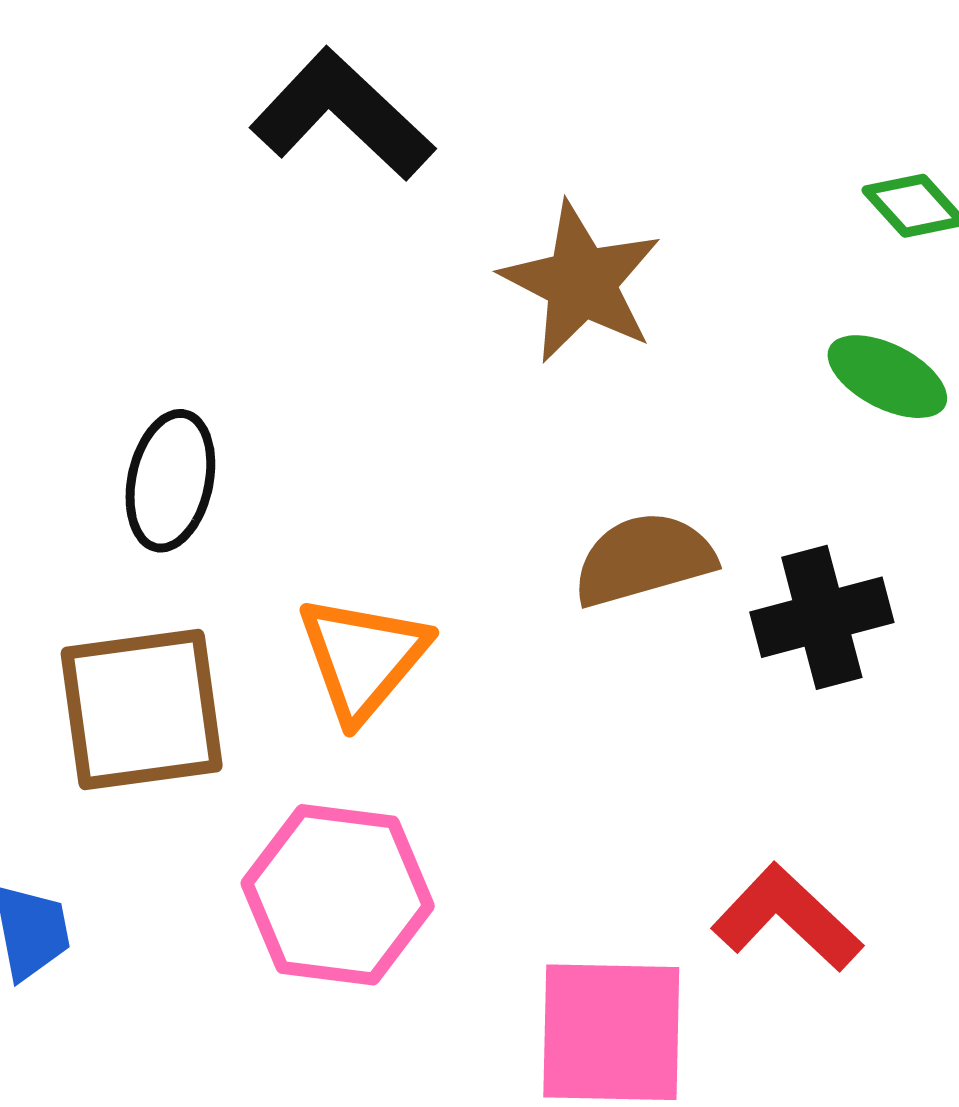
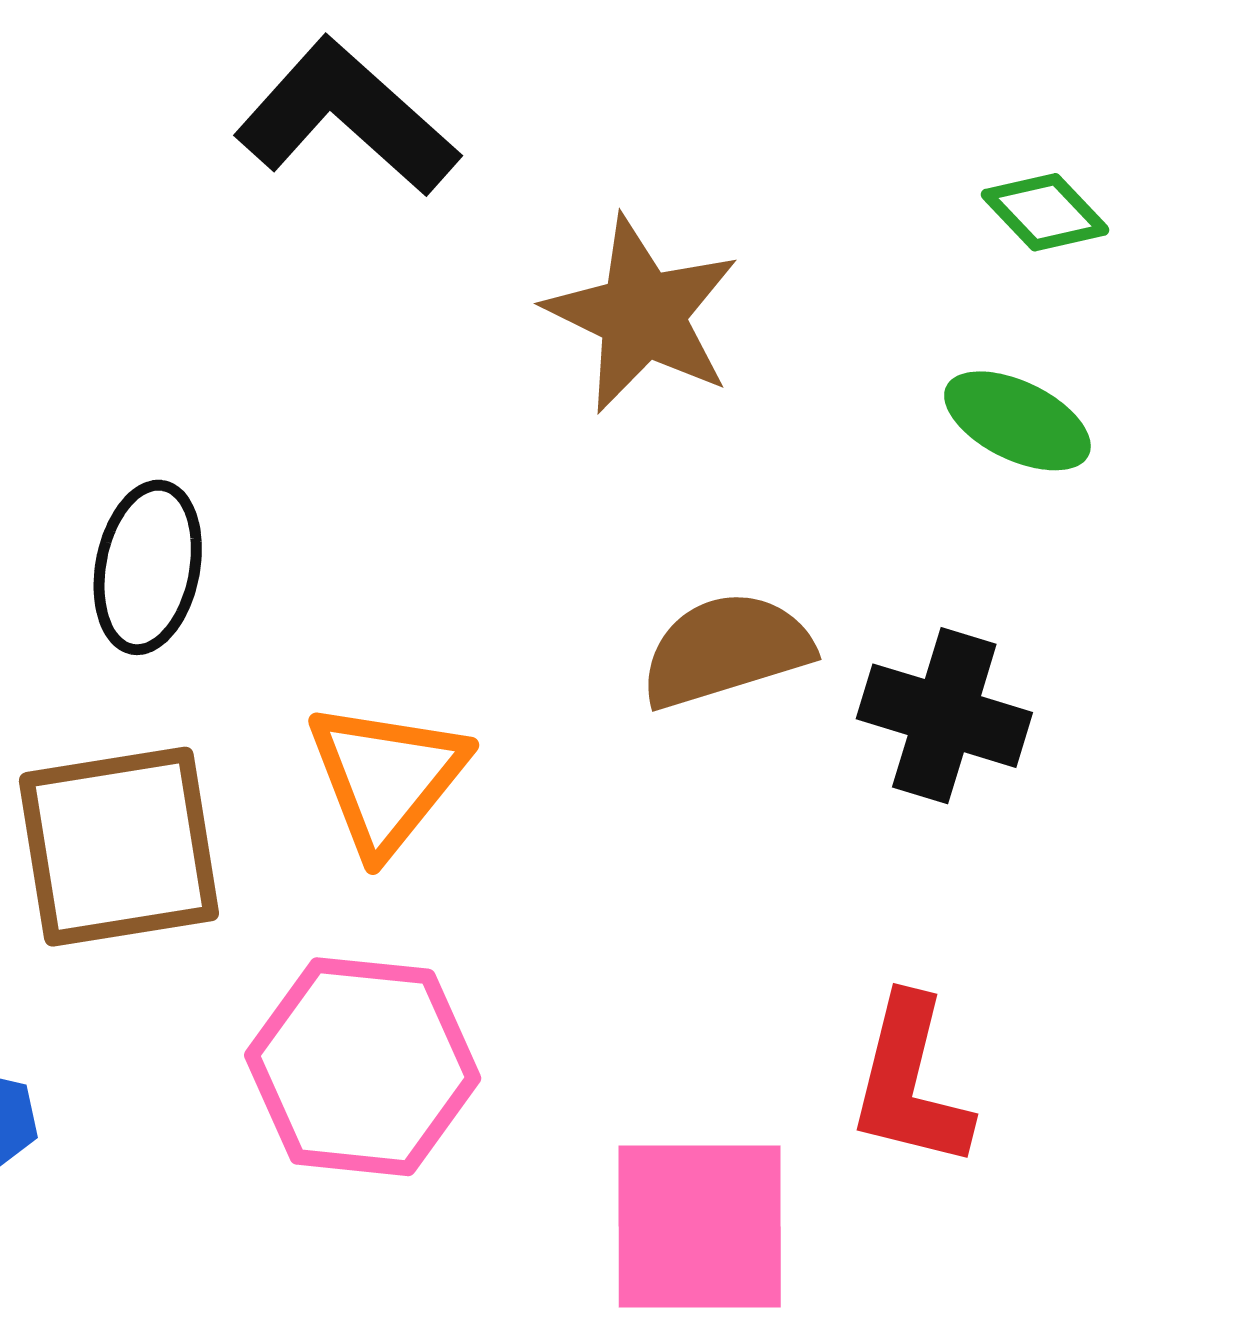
black cross: (822, 617) -> (944, 716), turned 33
red L-shape: (787, 918) -> (910, 1082), turned -118

